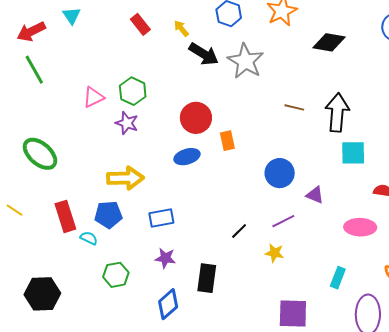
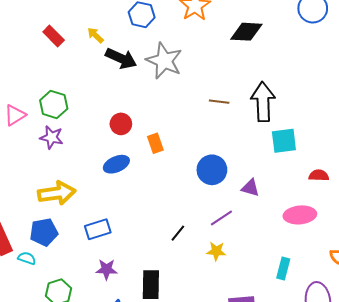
red circle: (196, 118) -> (121, 124), size x0.7

